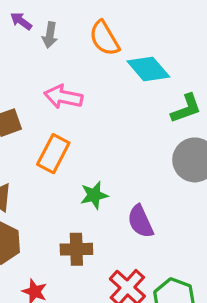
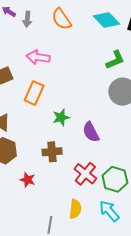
cyan diamond: (148, 69) -> (107, 20), moved

